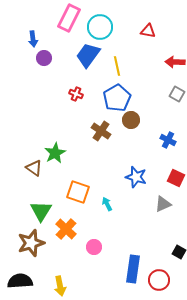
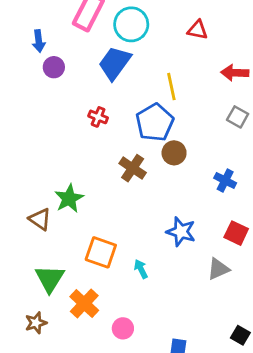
yellow line: (117, 66) -> (171, 87), moved
brown star: (31, 243) -> (36, 323), size x0.6

